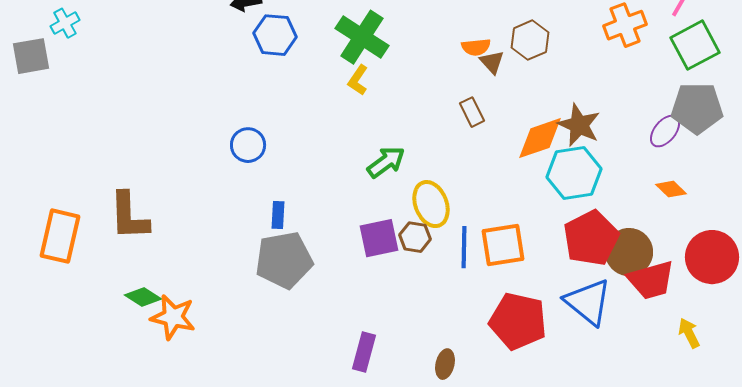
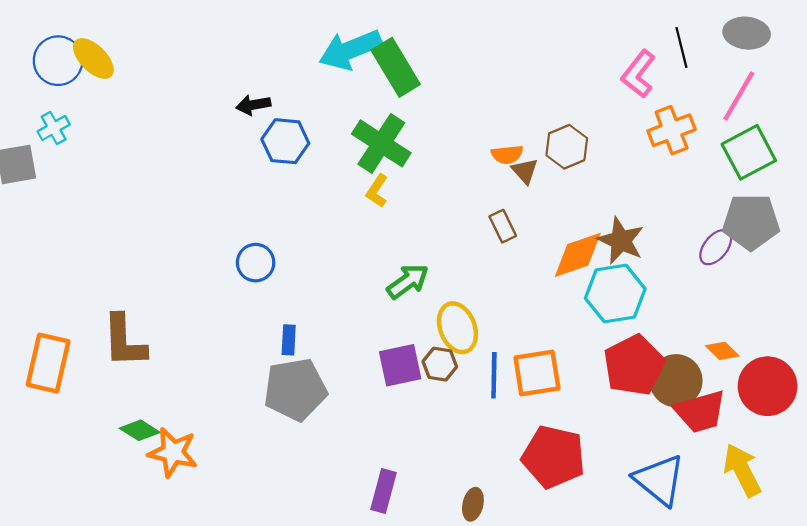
orange diamond: (671, 189) -> (722, 351), moved
blue triangle: (588, 302) -> (659, 480), moved
yellow arrow: (689, 333) -> (742, 470), size x1.6

